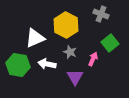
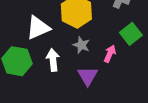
white arrow: (47, 64) -> (53, 60), turned 72

